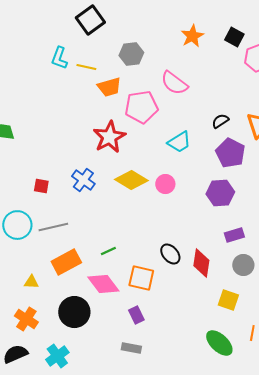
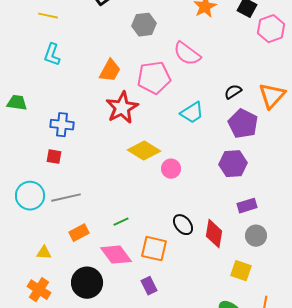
cyan L-shape: (59, 58) -> (52, 55), moved
yellow line: (86, 67) -> (48, 16), moved
orange trapezoid: (109, 87) -> (110, 71), moved, turned -45
blue cross: (83, 180) -> (62, 125), moved, turned -30
pink circle: (165, 184) -> (171, 169), moved
orange rectangle: (66, 262) -> (79, 233), size x0.7

